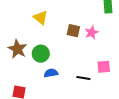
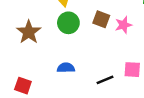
green circle: (41, 54) -> (68, 23), moved
black line: (83, 78) -> (105, 80), turned -40

